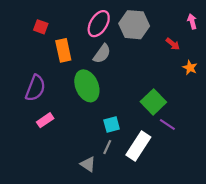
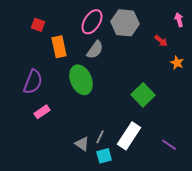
cyan square: (112, 125) -> (104, 156), moved
purple line: (167, 125) -> (169, 145), moved
gray triangle: (88, 164) -> (82, 144), moved

